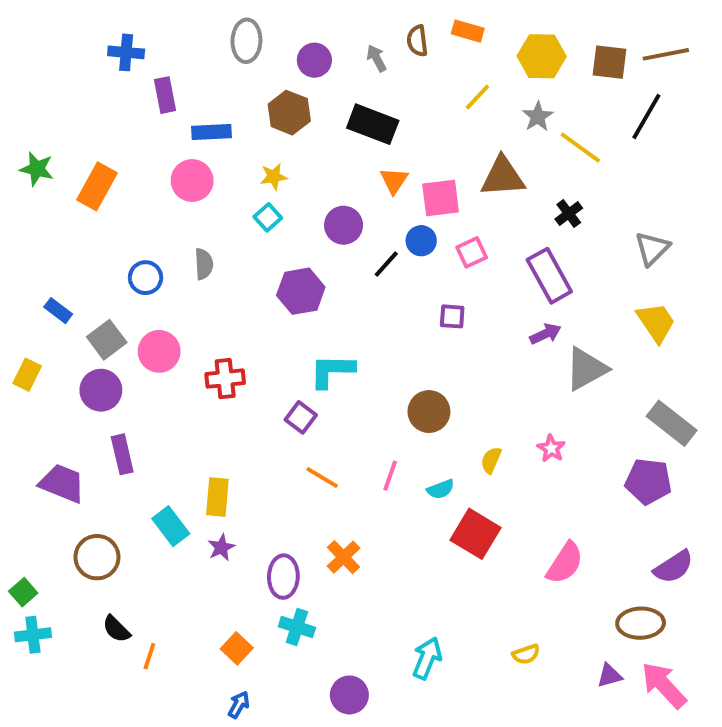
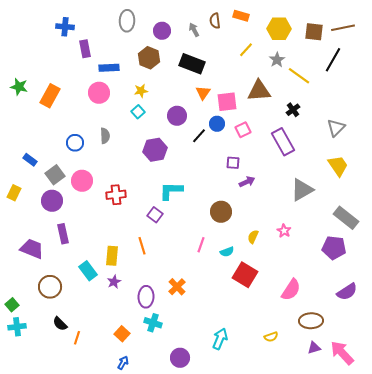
purple arrow: (545, 334) -> (247, 182), moved
orange line: (322, 478) -> (142, 246), moved, turned 42
brown ellipse: (641, 623) -> (311, 321), moved

